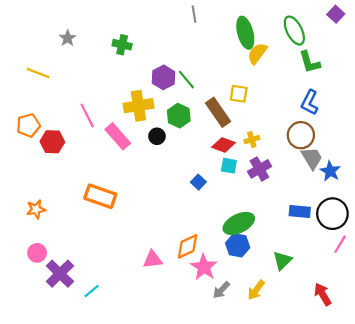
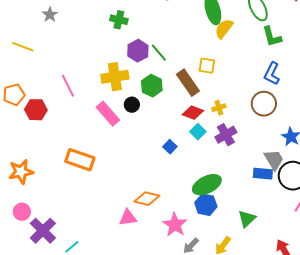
green cross: (122, 45) -> (119, 20), moved
pink rectangle: (118, 136) -> (108, 114), moved
gray trapezoid: (312, 158) -> (274, 160), moved
cyan square: (229, 166) -> (198, 132), turned 35
orange star: (36, 209) -> (21, 172), size x1.4
orange diamond: (187, 246) -> (147, 199), moved, turned 40

